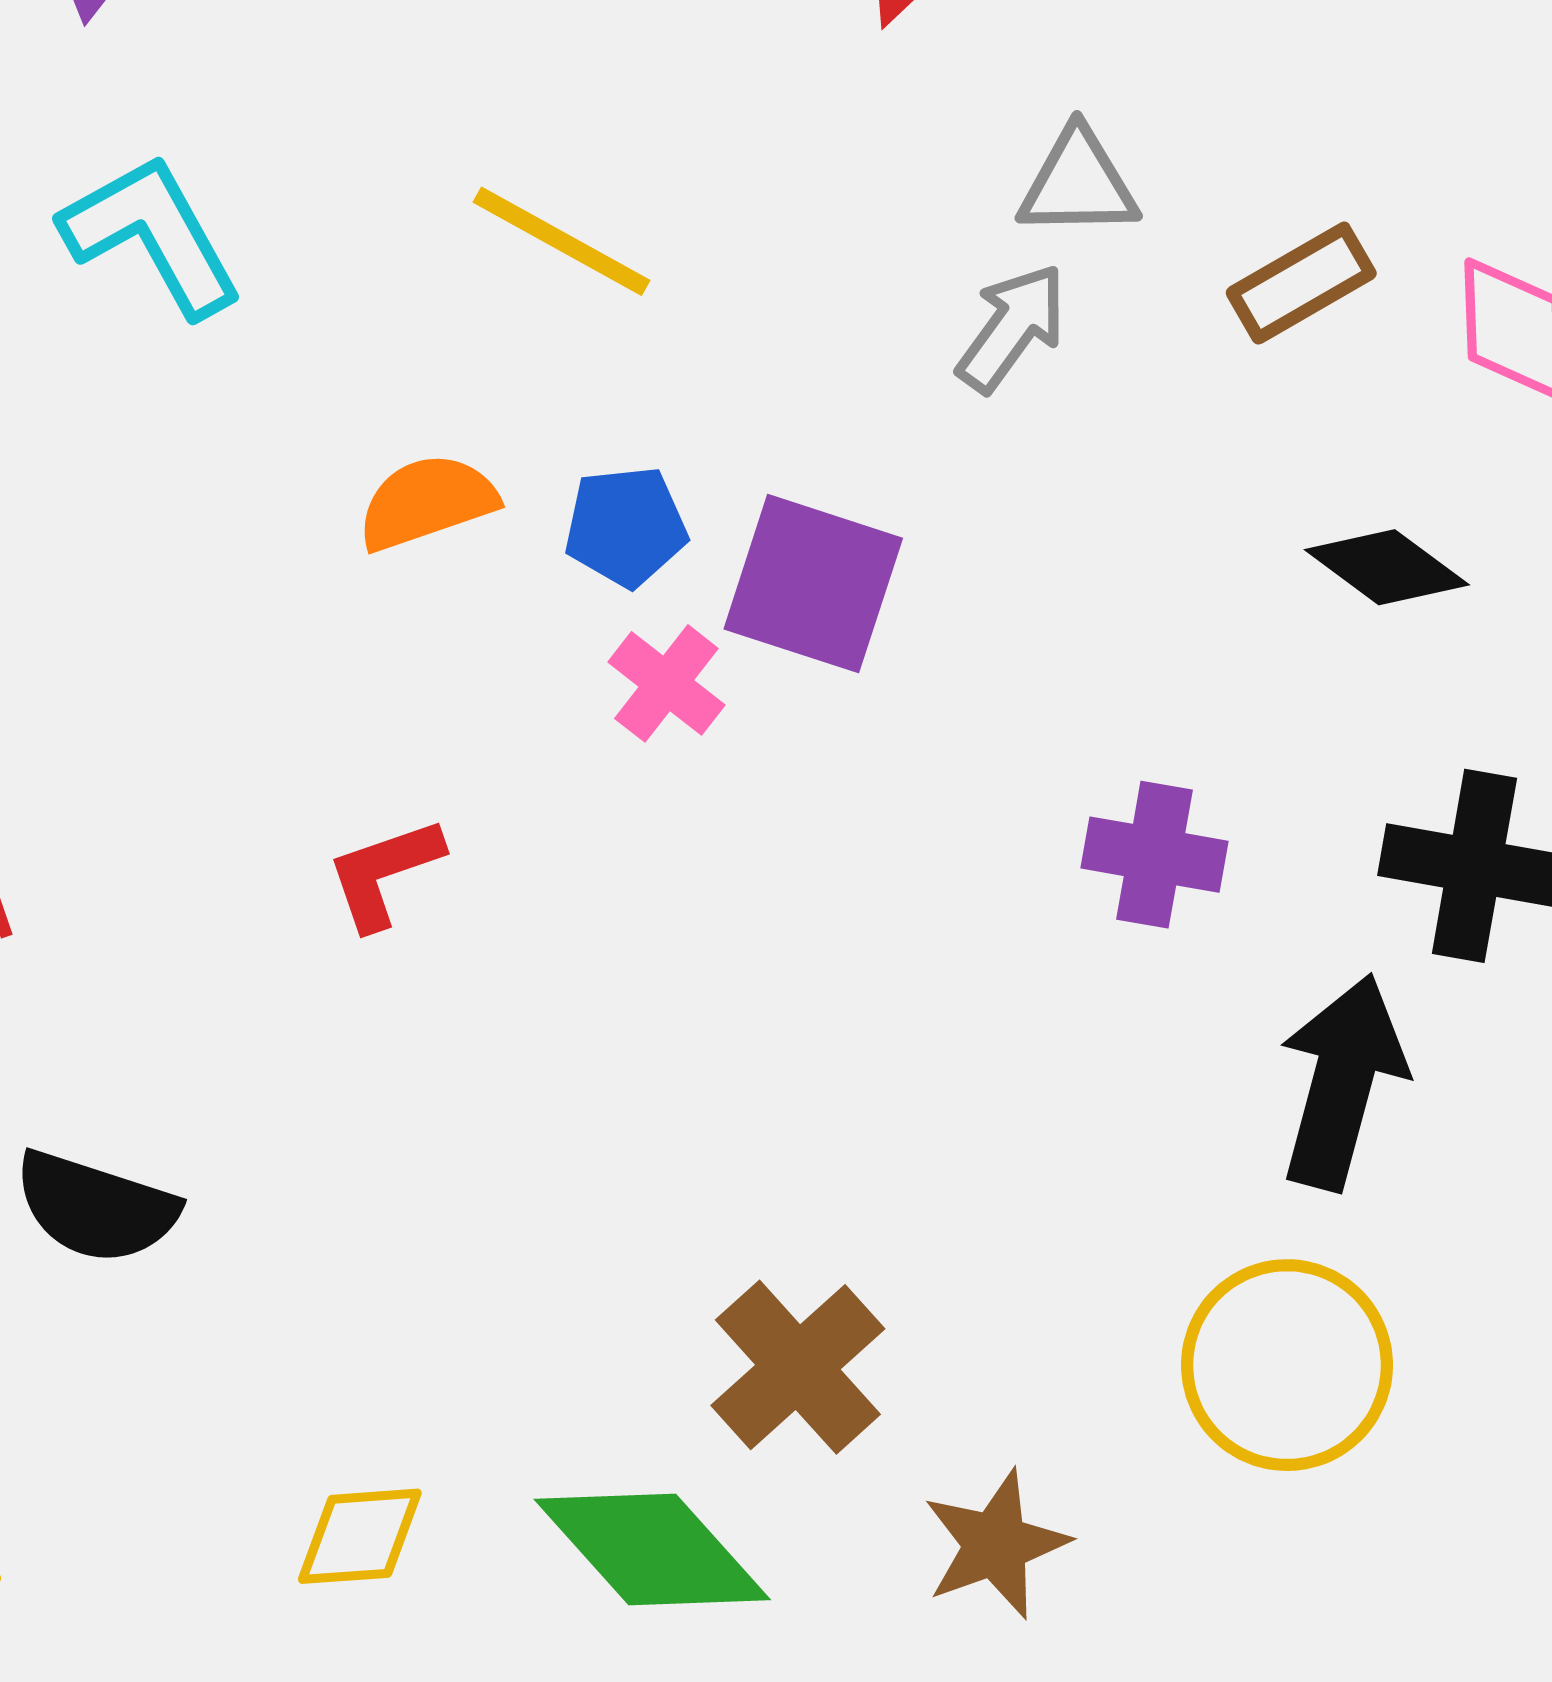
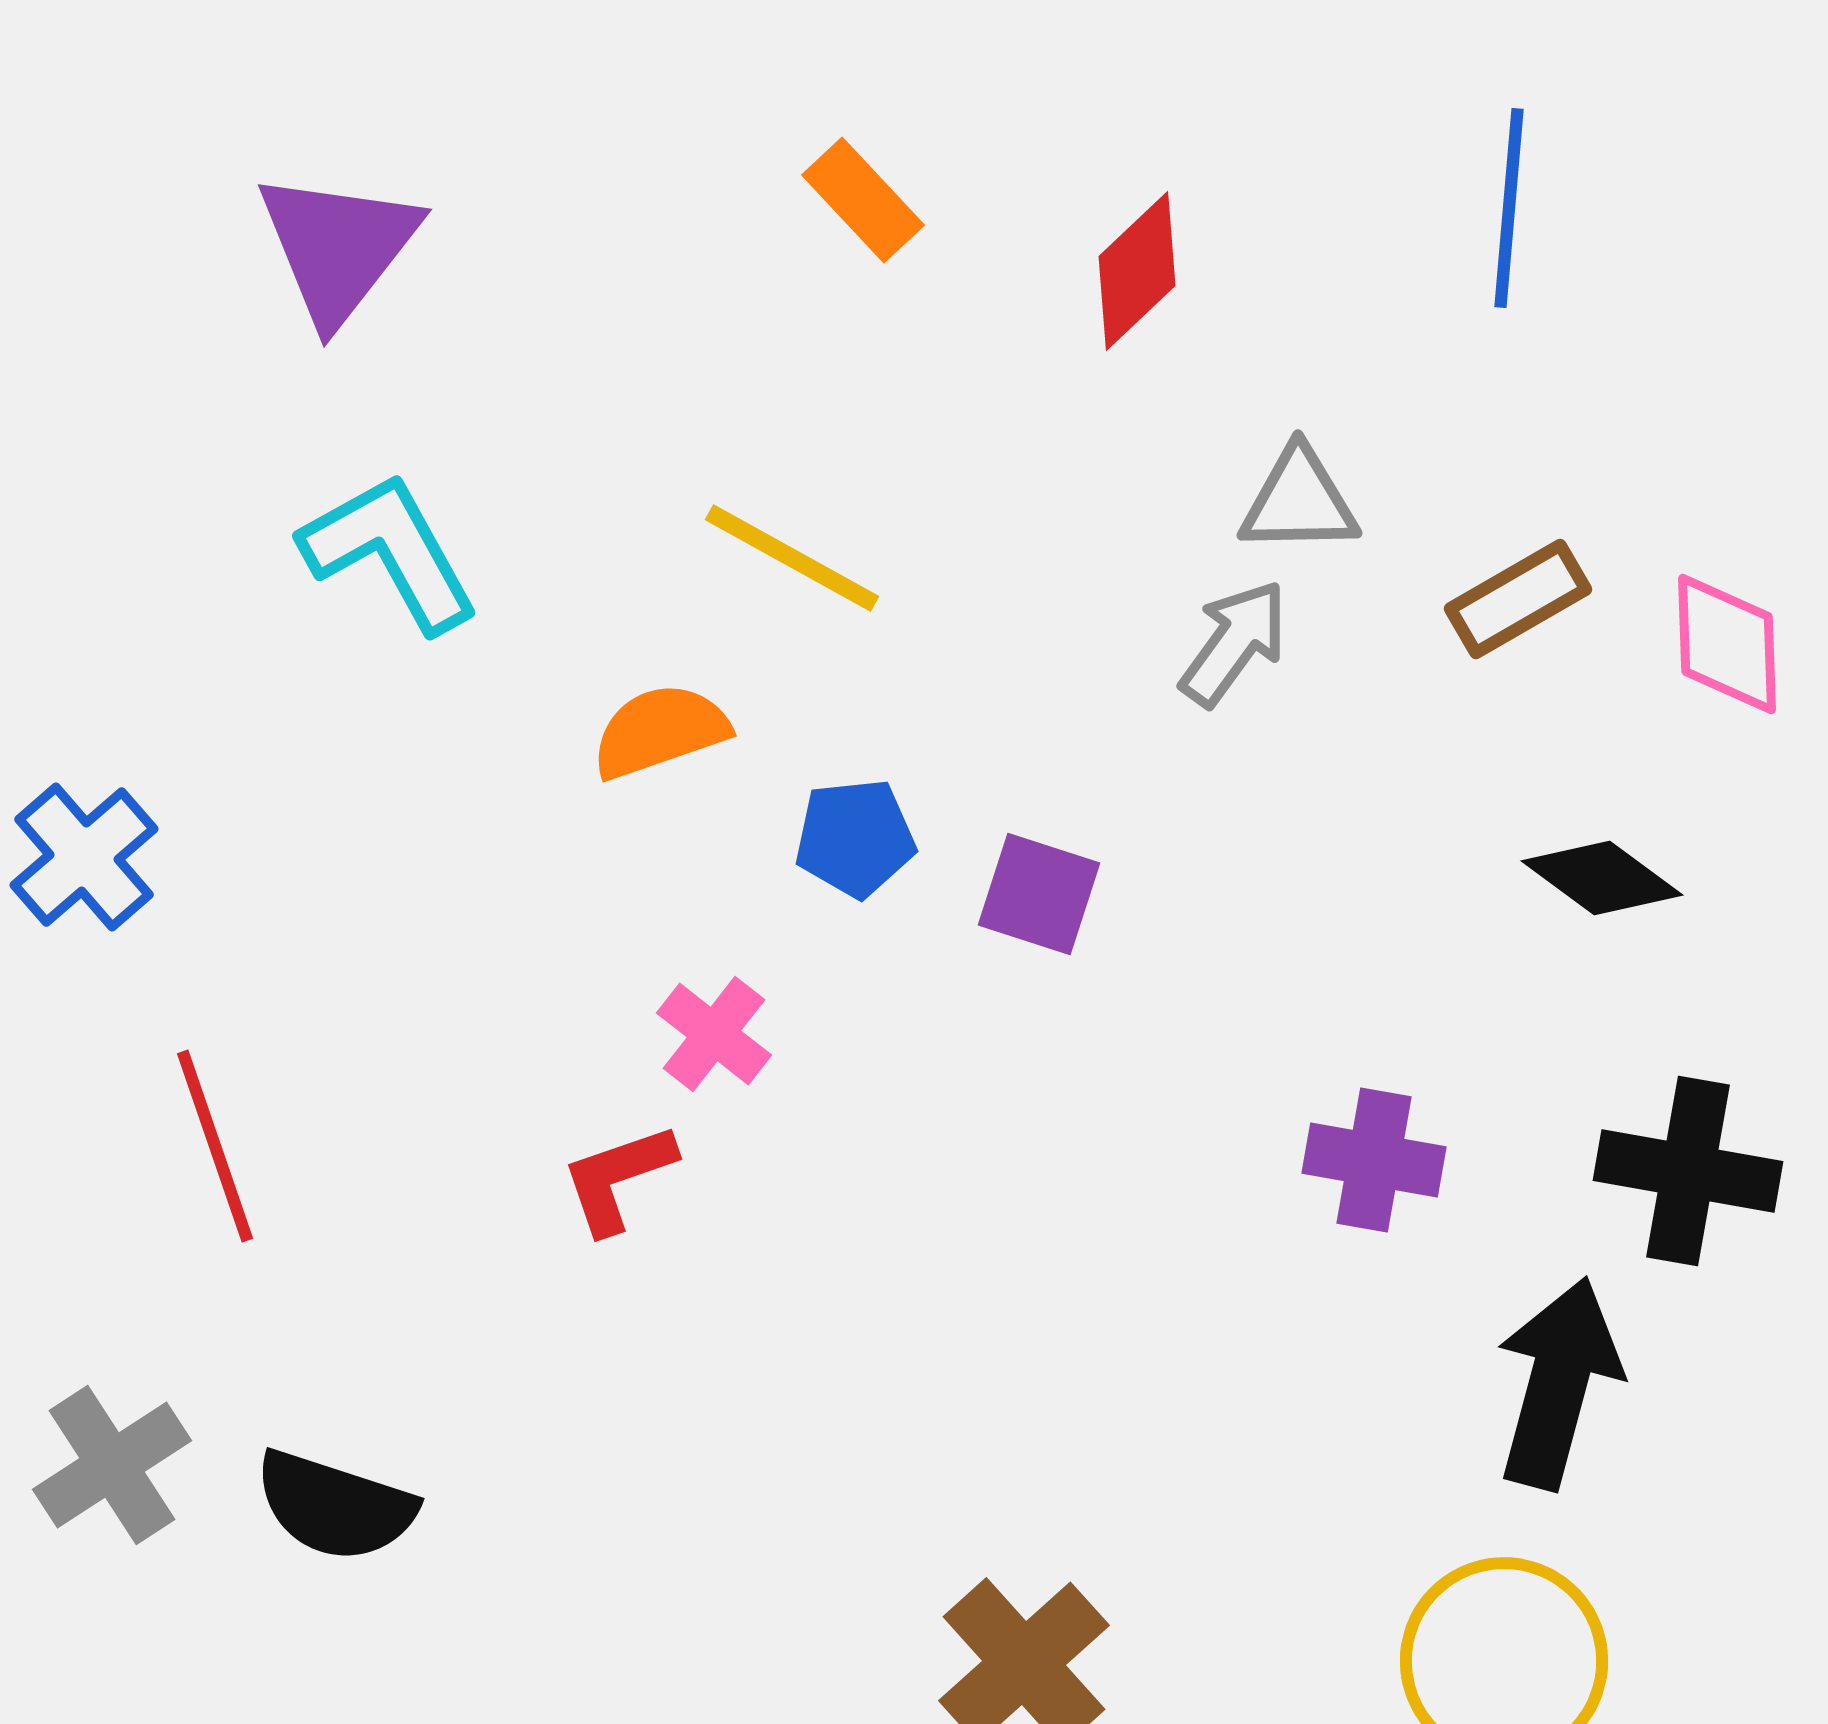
orange semicircle: (427, 502) -> (660, 731), moved
purple square: (813, 584) -> (1039, 894), size x0.7
pink cross: (666, 683) -> (714, 1034), moved

